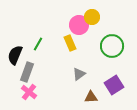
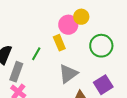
green line: (38, 44) -> (36, 54), moved
gray triangle: (79, 74) -> (68, 74), size x1.5

